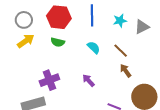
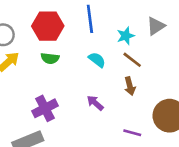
cyan star: (120, 21) -> (126, 36), moved
brown arrow: (126, 71) -> (130, 86), moved, turned -152

